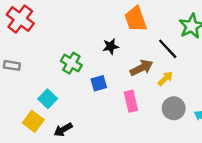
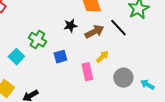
brown arrow: (142, 68) -> (94, 32), moved
yellow arrow: (165, 79) -> (102, 57), moved
cyan square: (48, 99) -> (16, 57), moved

